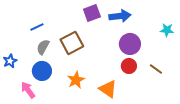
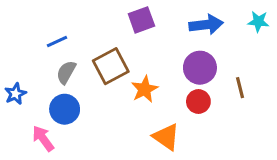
blue arrow: (120, 16) -> (206, 25), moved
cyan star: (167, 30) -> (258, 22), moved
brown line: (156, 69) -> (240, 88), moved, turned 40
orange star: (76, 80) -> (145, 89), moved

